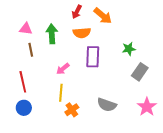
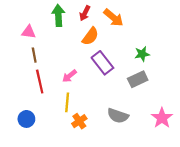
orange semicircle: (82, 33) -> (90, 36), turned -48
green arrow: (52, 34) -> (58, 15), moved
purple rectangle: (93, 57) -> (102, 63), turned -40
gray rectangle: (140, 72) -> (138, 79), moved, turned 30
red line: (23, 82) -> (40, 82), moved

